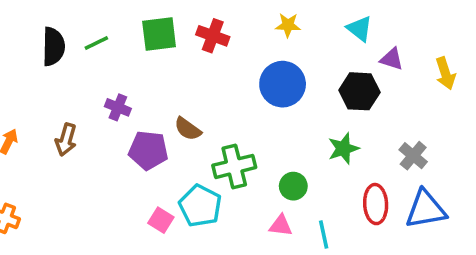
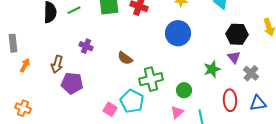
purple triangle: (392, 59) -> (234, 57), moved, turned 32
black hexagon: (359, 91) -> (237, 34), moved
purple pentagon: (148, 150) -> (72, 83), moved
blue triangle: (426, 209) -> (258, 103), size x0.7
pink triangle: (281, 225) -> (177, 112), turned -48

